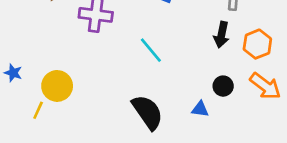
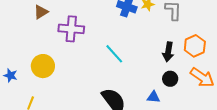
black arrow: (222, 35) -> (168, 52), moved
yellow circle: (57, 86) -> (43, 66), moved

